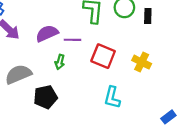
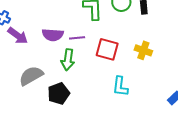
purple semicircle: (47, 33) -> (53, 35), turned -145
green arrow: (60, 62) -> (68, 60), size x1.5

